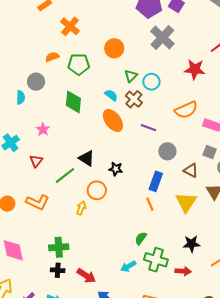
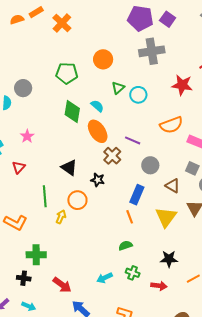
orange cross: (70, 26) -> (62, 23), moved
gray cross: (162, 37) -> (152, 51), turned 35
orange semicircle: (52, 57) -> (17, 19), moved
brown cross: (134, 99) -> (112, 156), moved
green diamond: (73, 102) -> (72, 111), moved
green line: (65, 175) -> (45, 196), moved, turned -60
orange L-shape: (38, 202) -> (16, 222), moved
green semicircle: (141, 238) -> (125, 246), moved, turned 32
green cross: (156, 260) -> (133, 273), size x0.6
black cross: (58, 270) -> (24, 278), moved

